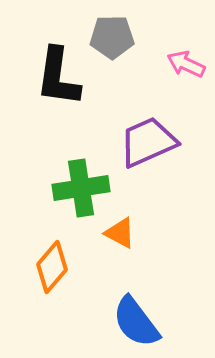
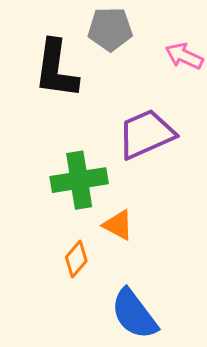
orange diamond: (52, 267) -> (76, 259), moved, size x0.7

